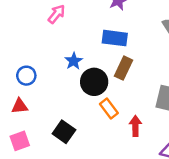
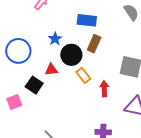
blue circle: (26, 76) -> (18, 51), size x1.6
red triangle: (20, 106) -> (51, 70), moved
black square: (64, 132) -> (34, 85), moved

